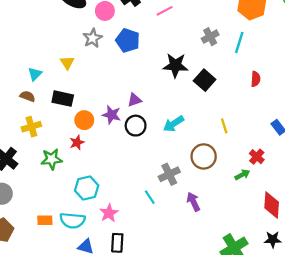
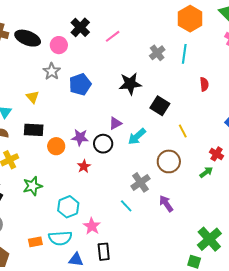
blue pentagon: (128, 40) -> (80, 84), moved, turned -30
black square: (205, 80) -> (160, 106), moved
purple triangle: (134, 100) -> (115, 123), moved
red star: (77, 142) -> (84, 166), moved

